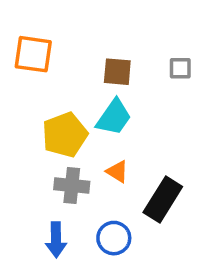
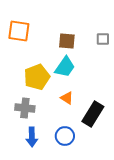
gray cross: (72, 186) -> (25, 108), moved

